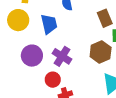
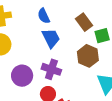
blue trapezoid: (49, 24) -> (51, 38), moved

